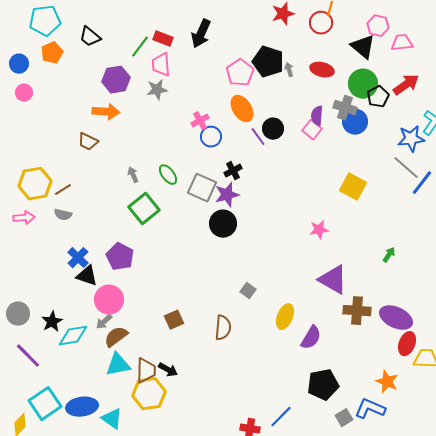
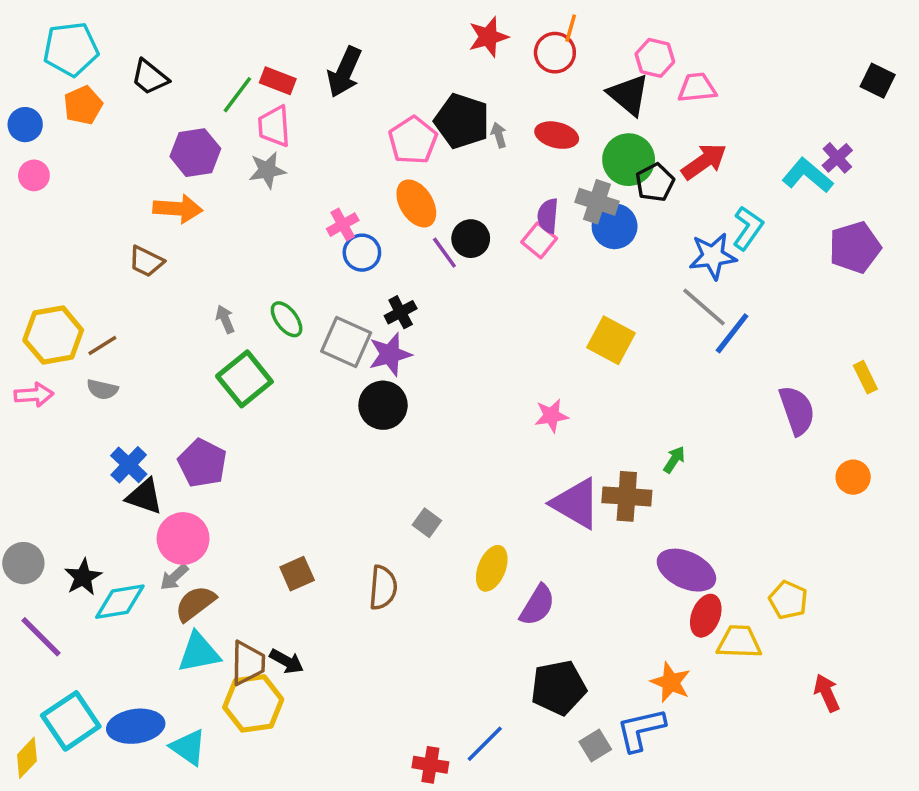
brown cross: (357, 311) -> (627, 496), moved
blue L-shape: (370, 409) -> (641, 730), turned -36

